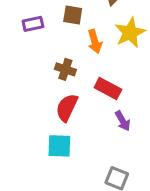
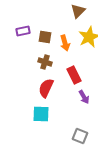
brown square: (73, 15) -> (45, 37), moved
red rectangle: (108, 89) -> (74, 75), turned 36

